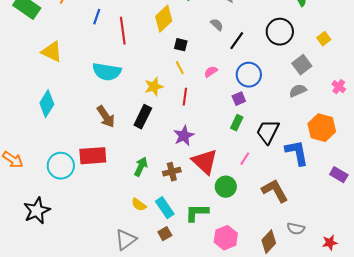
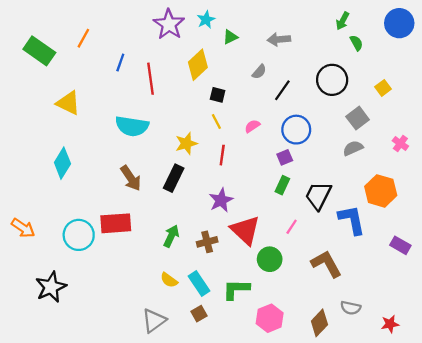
gray semicircle: (217, 25) -> (259, 72), turned 88

